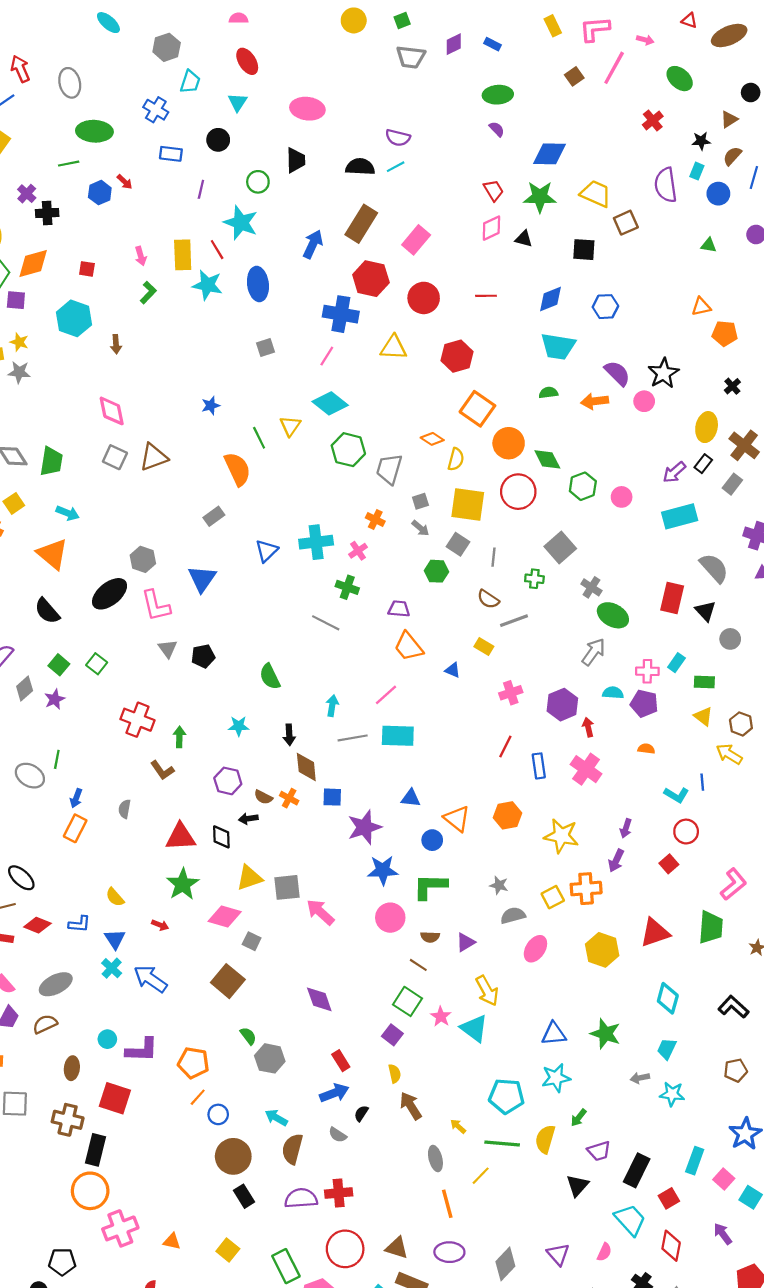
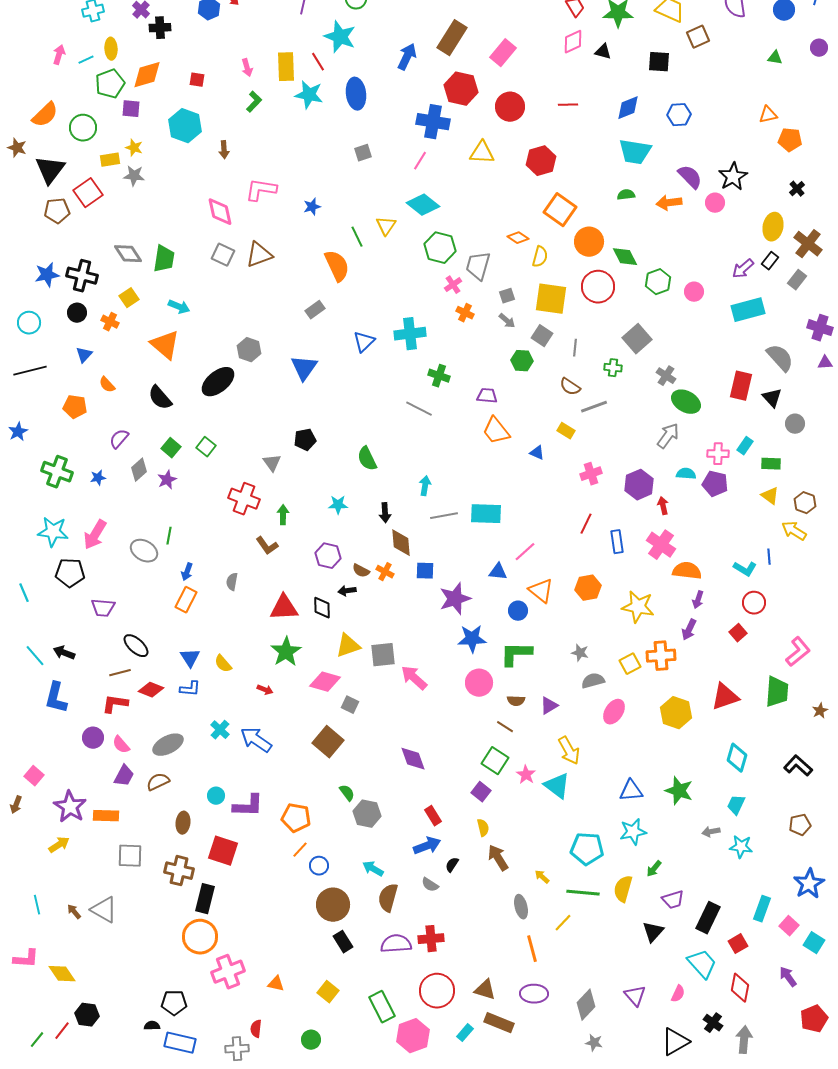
pink cross: (358, 551) -> (453, 285), moved
pink L-shape: (156, 606) -> (261, 190), moved, turned 112
gray triangle: (168, 649) -> (272, 463), moved
pink line: (386, 695) -> (525, 552), moved
orange semicircle: (646, 749) -> (687, 571), moved, size x1.8
blue triangle: (115, 939) -> (190, 658), moved

